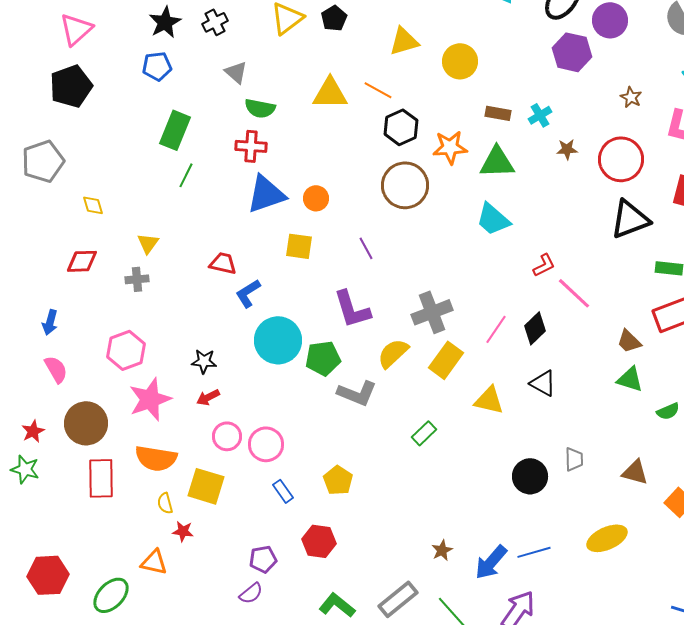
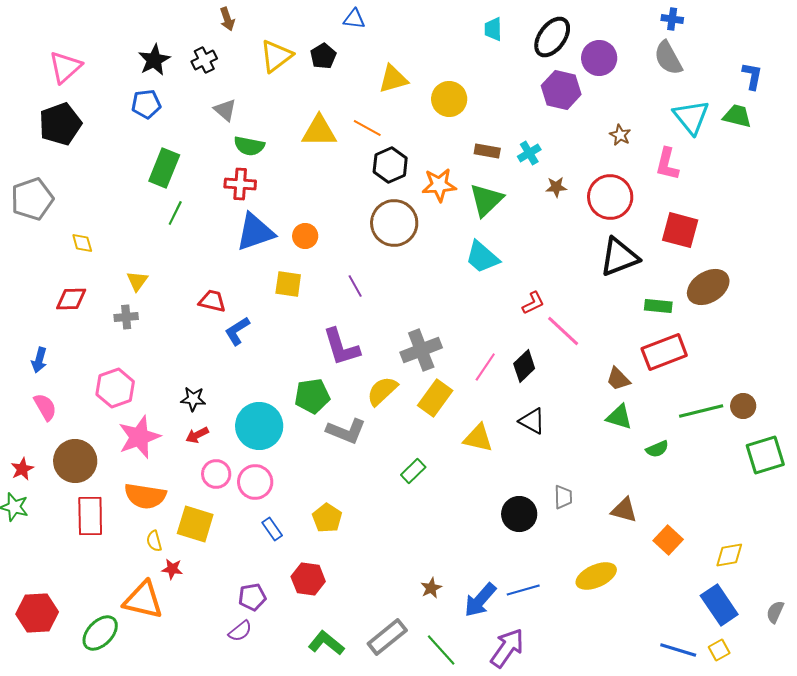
green triangle: (497, 162) -> (486, 200), turned -42
cyan circle: (278, 340) -> (259, 426), moved
orange triangle: (154, 562) -> (143, 600), size x1.5

